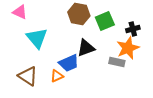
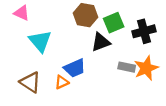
black cross: (133, 29) -> (144, 31), size x1.5
black triangle: (86, 48) -> (101, 42), moved
orange star: (128, 48) -> (146, 68), moved

